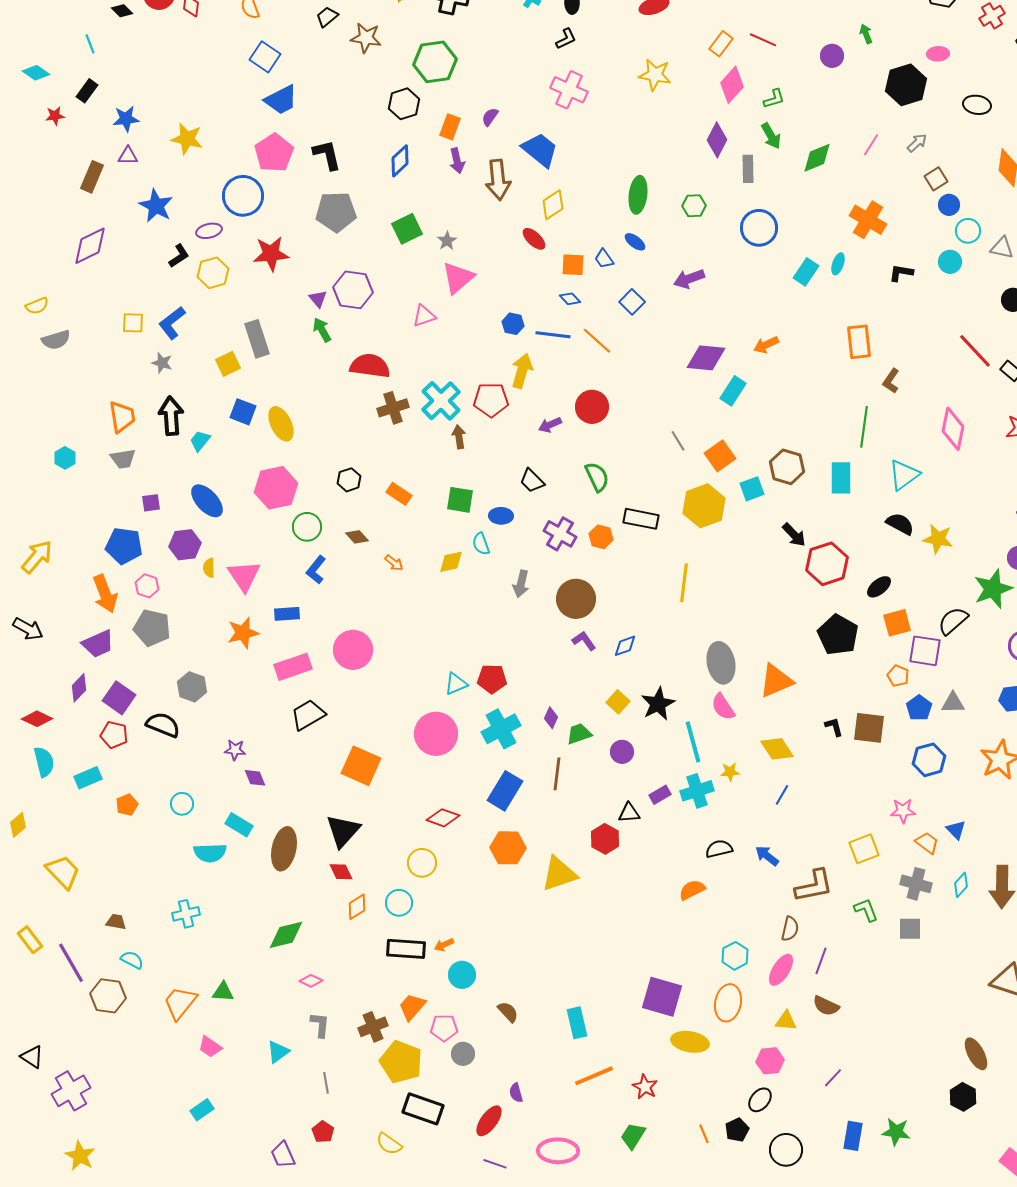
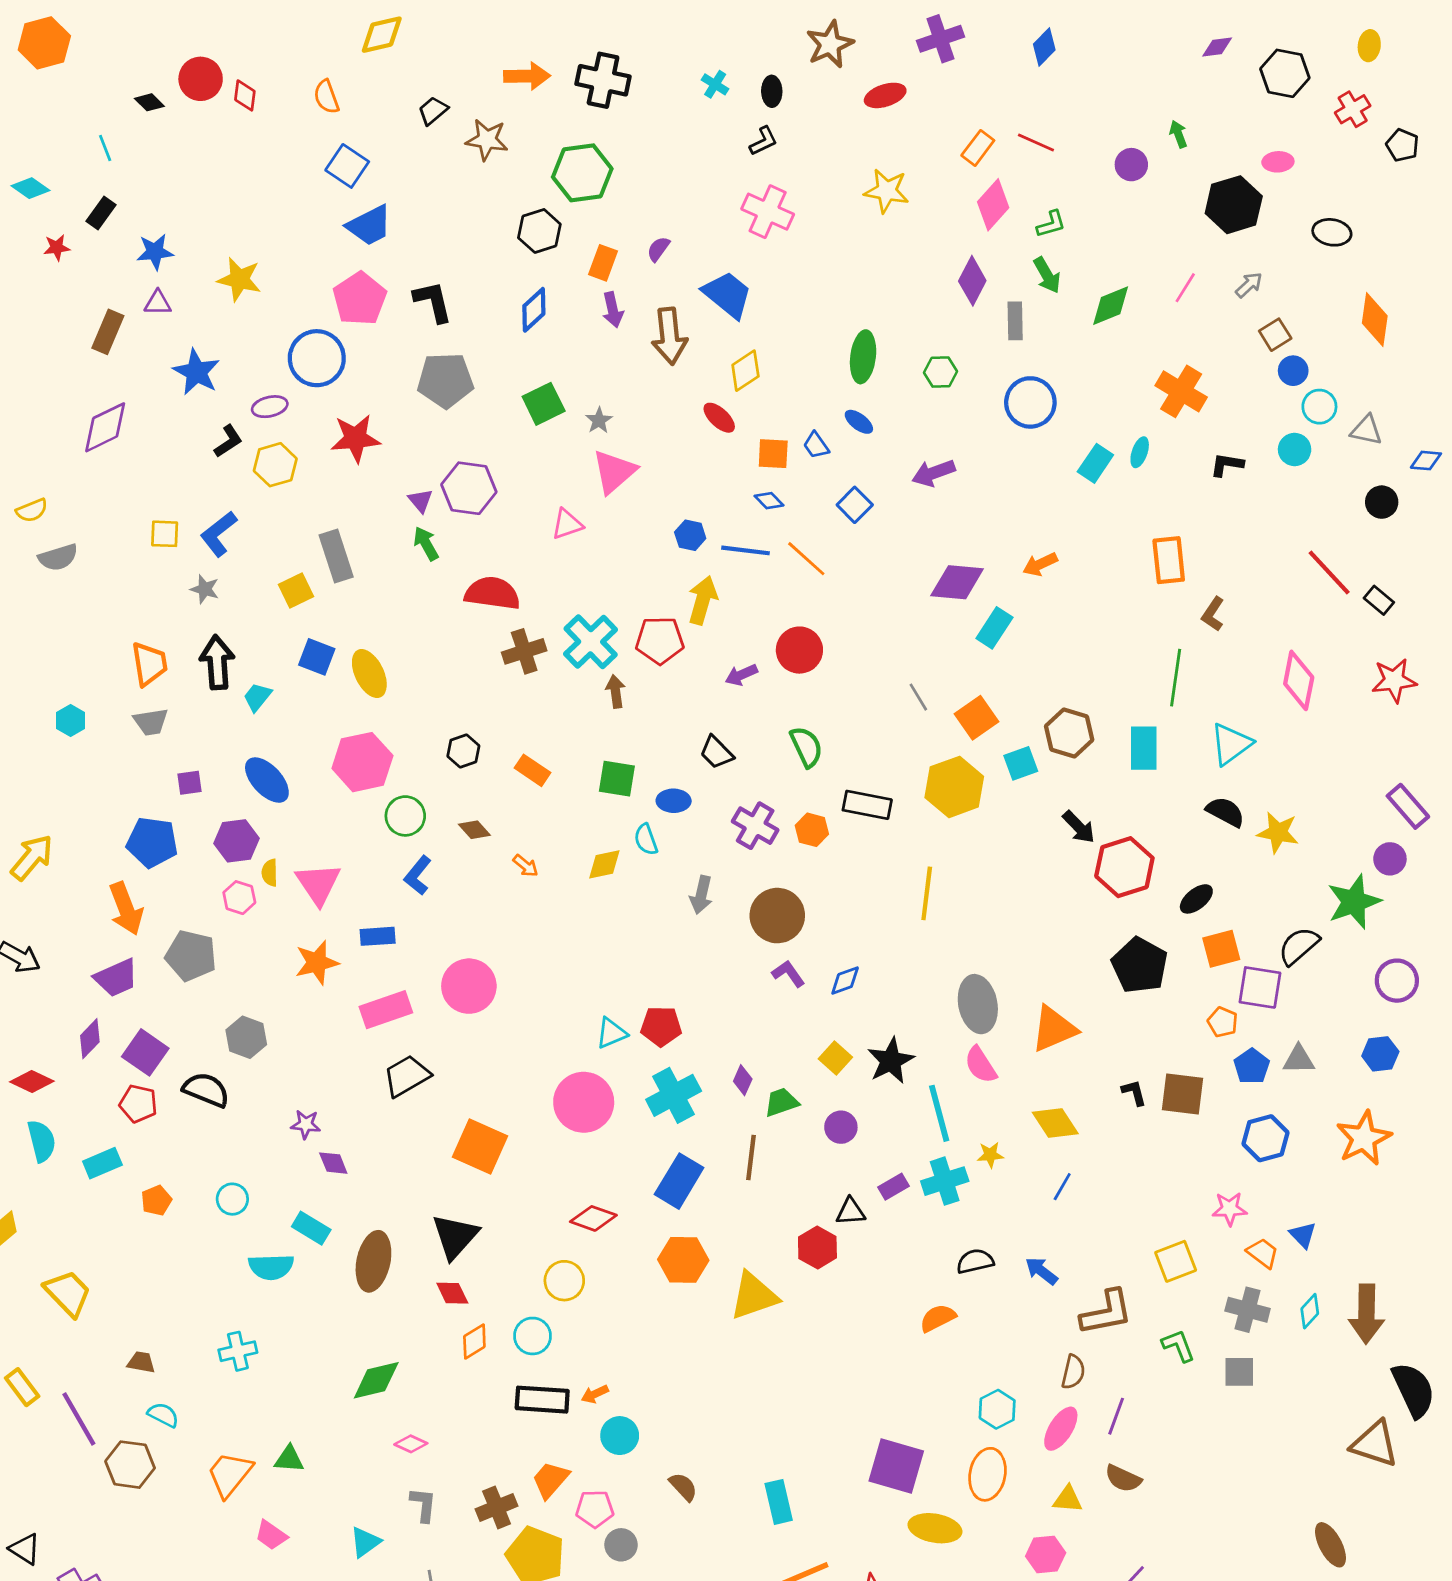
pink hexagon: (147, 586) -> (239, 898), moved

